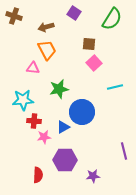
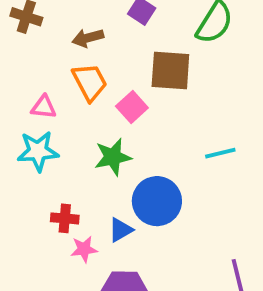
brown square: (89, 44) -> (170, 71), size x1.6
pink square: (94, 63) -> (132, 107), moved
pink triangle: (33, 68) -> (44, 107), moved
cyan star: (23, 100) -> (38, 151), moved

